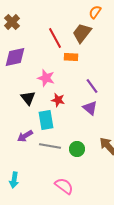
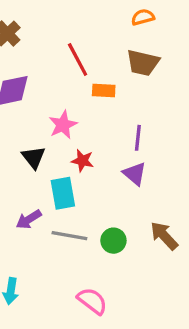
orange semicircle: (95, 12) -> (143, 17), turned 40
brown trapezoid: (82, 33) -> (143, 63), moved, turned -115
pink star: (46, 78) -> (63, 125), turned 30
purple line: (92, 86) -> (138, 138), turned 42

